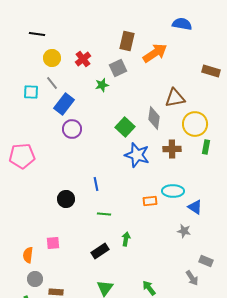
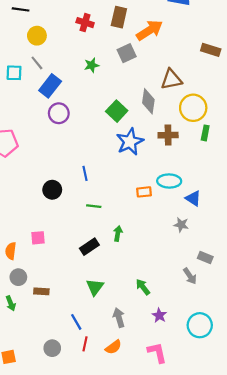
red cross: (83, 59) -> (85, 23), moved, turned -35
gray square: (118, 68) -> (127, 53), moved
blue star: (137, 155) -> (130, 142), turned 30

